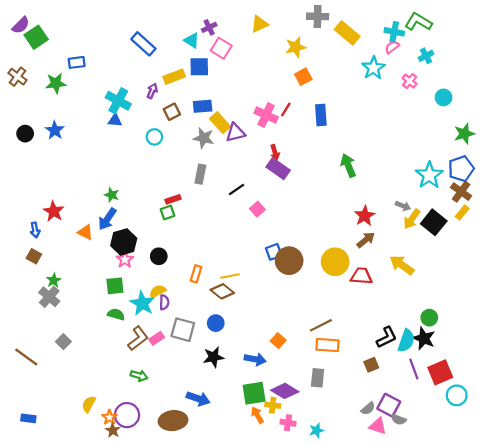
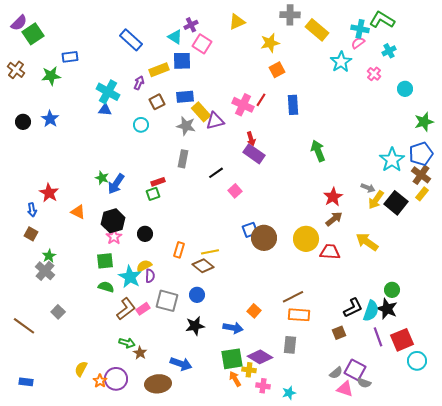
blue arrow: (107, 219) -> (116, 184), moved
brown star: (113, 430) -> (140, 353), moved

